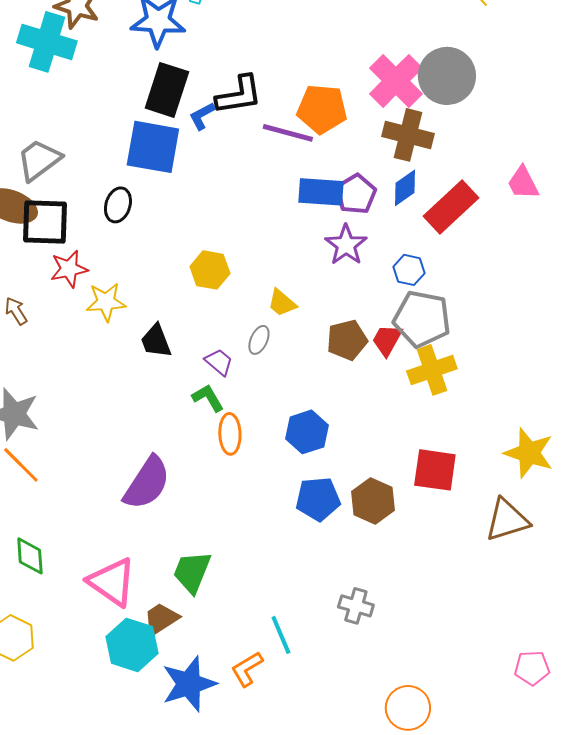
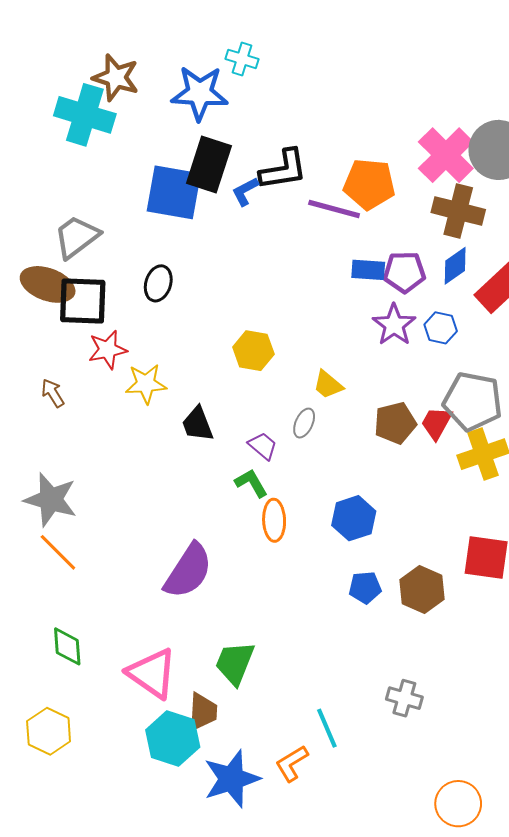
blue square: (153, 147) -> (174, 192), moved
blue rectangle: (321, 192) -> (368, 270), size x0.7
purple pentagon: (356, 194) -> (404, 272), turned 30
blue hexagon: (409, 270) -> (441, 328), moved
blue pentagon: (318, 499) -> (365, 587), size x0.7
brown trapezoid: (161, 619) -> (203, 712), turned 126

